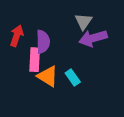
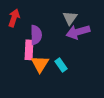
red arrow: (17, 36) -> (14, 18), moved
orange triangle: (48, 76) -> (40, 64), turned 30

